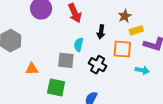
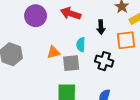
red arrow: (75, 13) -> (71, 13), turned 144
orange triangle: (32, 69) -> (54, 52), moved

